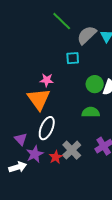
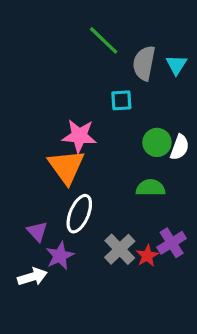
gray semicircle: (87, 35) -> (144, 63), turned -35
pink star: (47, 80) -> (79, 136), size x1.5
red star: (56, 157) -> (147, 256), moved

